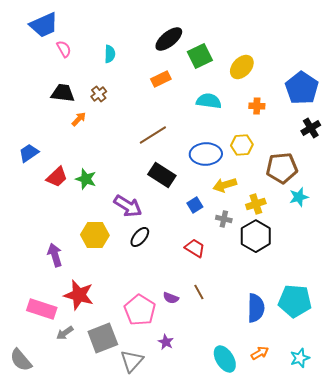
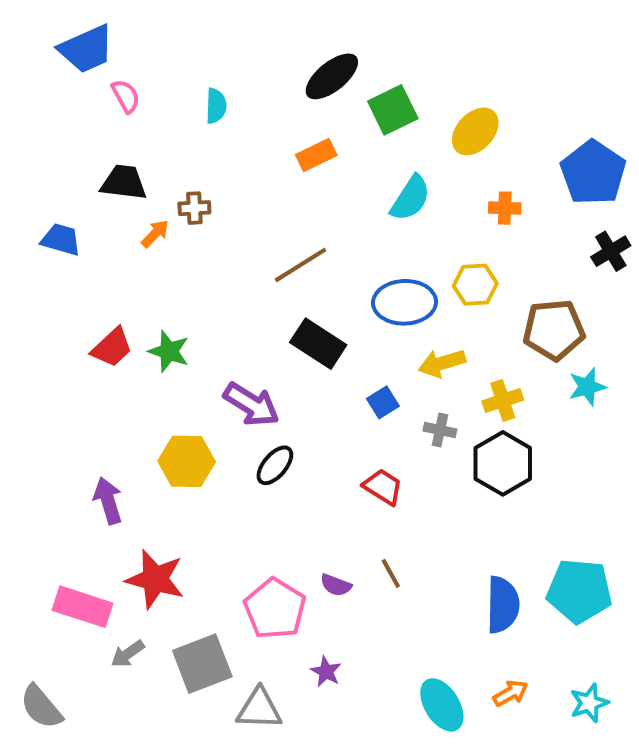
brown cross: (99, 94) -> (194, 208), moved, turned 35
cyan semicircle: (209, 101) -> (410, 198), turned 115
blue trapezoid: (29, 153) -> (61, 239), moved, turned 50
gray triangle: (132, 361) -> (259, 709), turned 50

